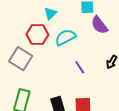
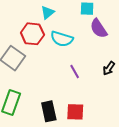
cyan semicircle: (65, 37) -> (62, 39), turned -140

